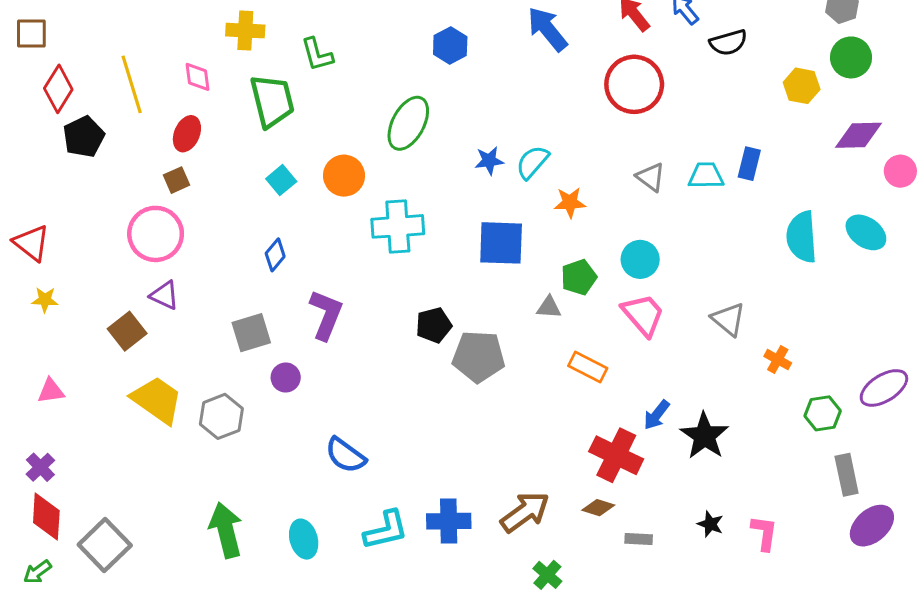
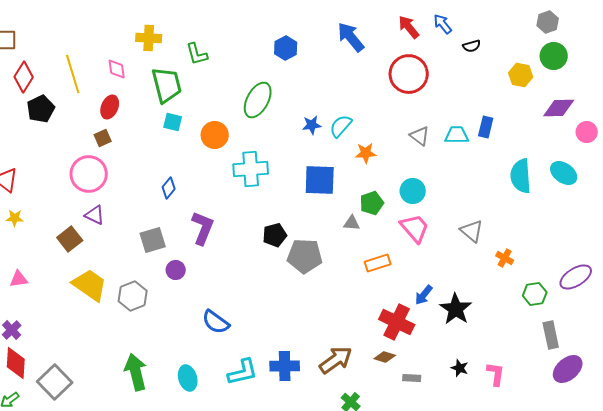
black semicircle: (728, 42) -> (472, 46), size x0.7
cyan square: (281, 180) -> (173, 122), moved, turned -36
orange rectangle: (588, 367) -> (378, 263), turned -45

